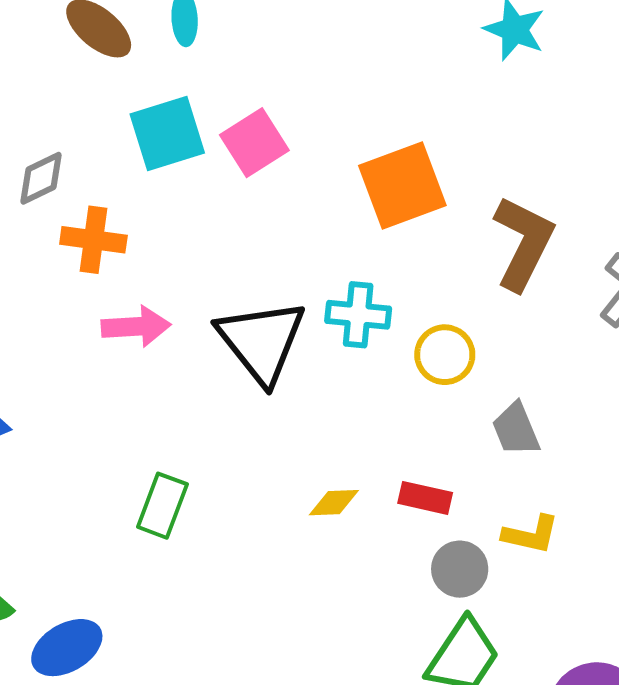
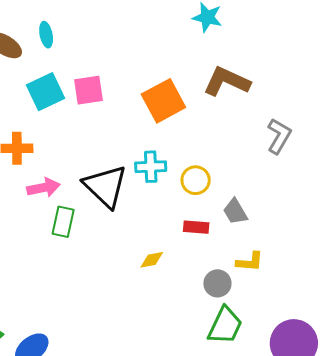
pink square: (254, 143) -> (89, 90), turned 32
brown L-shape: (523, 243) -> (227, 82), moved, turned -84
red rectangle: (425, 498) -> (196, 227), moved
green rectangle: (162, 506) -> (63, 222), moved

